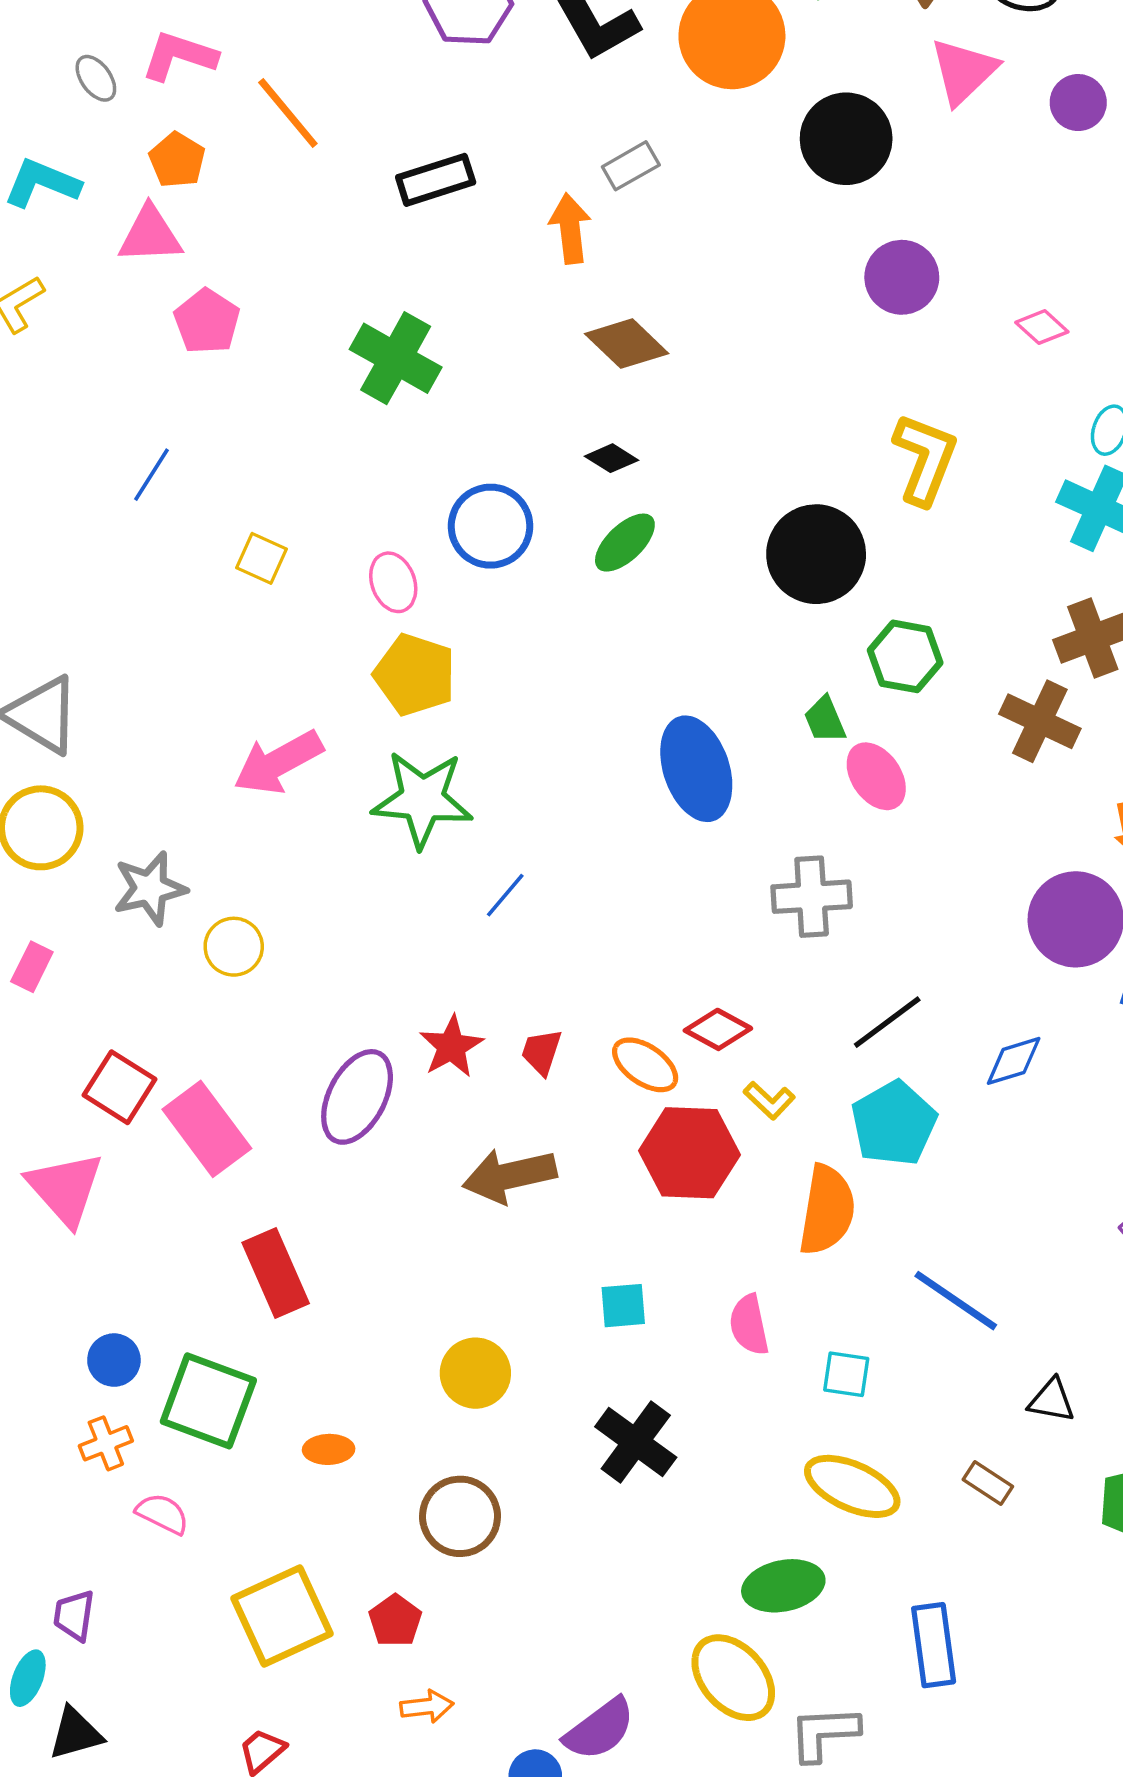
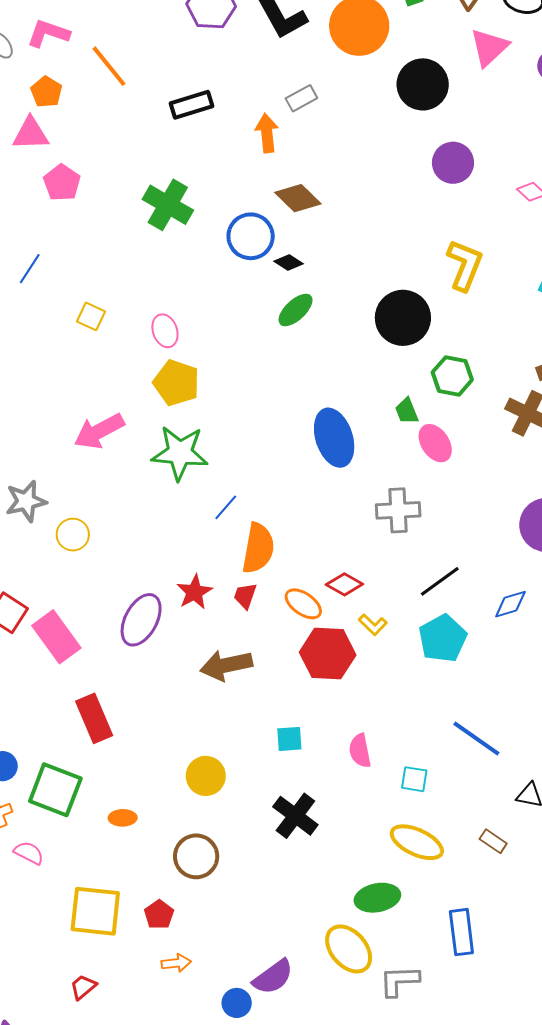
blue circle: (491, 526) -> (251, 236), moved
orange semicircle: (827, 1210) -> (258, 548), moved
yellow square: (282, 1616) -> (95, 911), turned 30

